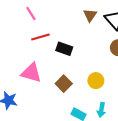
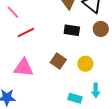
black rectangle: (64, 49) -> (72, 30), moved
brown square: (64, 84) -> (58, 61), moved

